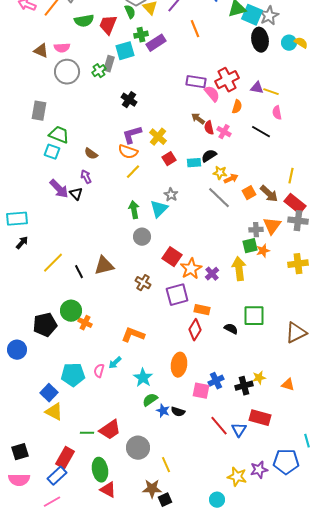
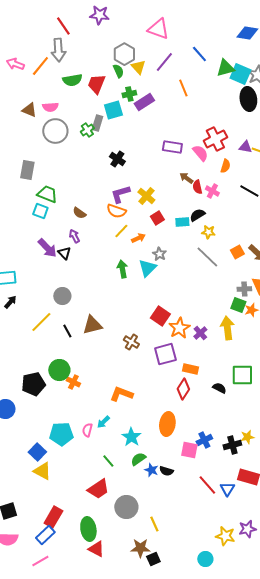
purple rectangle: (196, 82) -> (172, 147), moved
orange arrow: (231, 179) -> (138, 238), moved
gray circle: (142, 237) -> (62, 296), moved
green square: (250, 246) -> (238, 305), turned 35
green line: (87, 433) -> (108, 461), moved, turned 48

